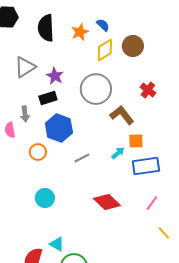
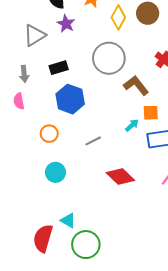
yellow diamond: (105, 50) -> (118, 17), turned -30
purple star: (55, 76) -> (66, 24), moved
gray arrow: (25, 114) -> (24, 74), moved
orange circle: (38, 152) -> (49, 134), moved
gray line: (82, 158) -> (93, 141), moved

